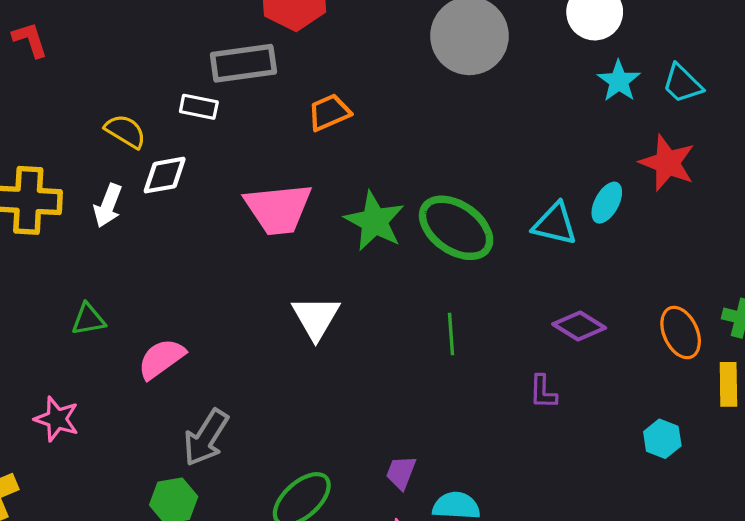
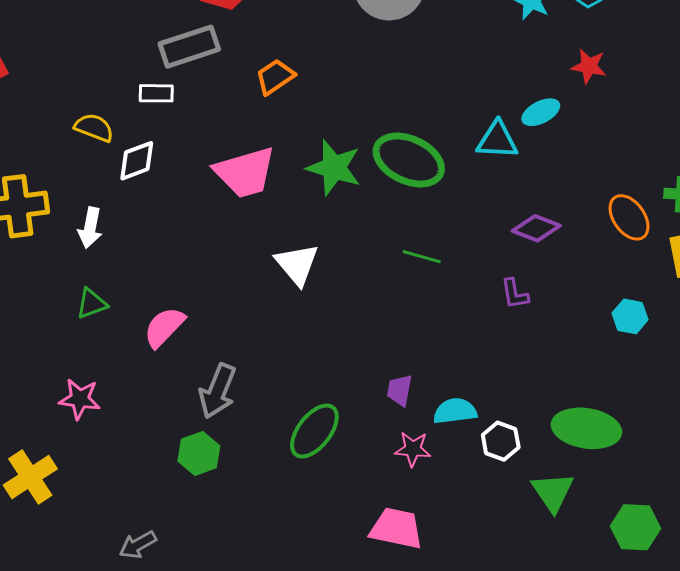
red star: (667, 163) -> (589, 66), size x0.7
cyan ellipse: (607, 203) -> (541, 112), turned 45
white arrow: (108, 206) -> (90, 228), moved
green line: (451, 334) -> (422, 257), turned -60

